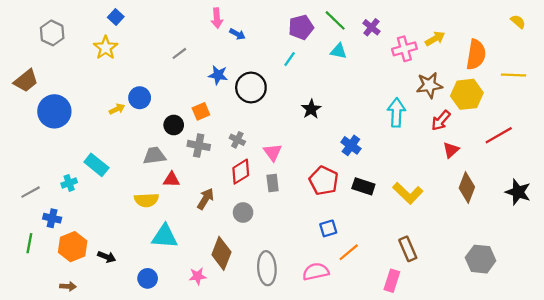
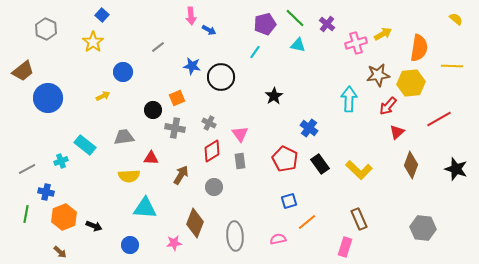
blue circle: (140, 98) -> (123, 72), moved
gray trapezoid: (154, 156) -> (124, 137), moved
black rectangle: (363, 186) -> (320, 164), turned 36
pink semicircle: (316, 272) -> (278, 239), size x0.7
brown arrow: (68, 286) -> (60, 252), turned 40

